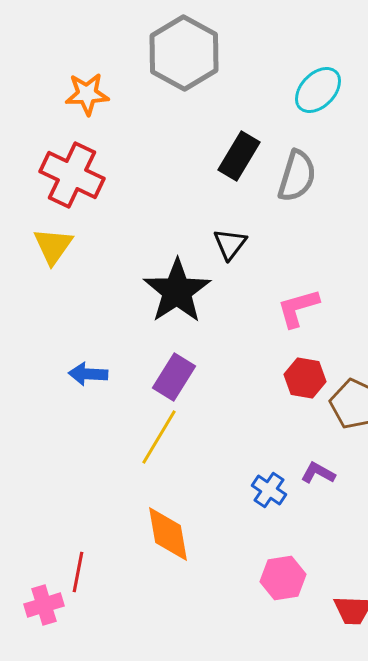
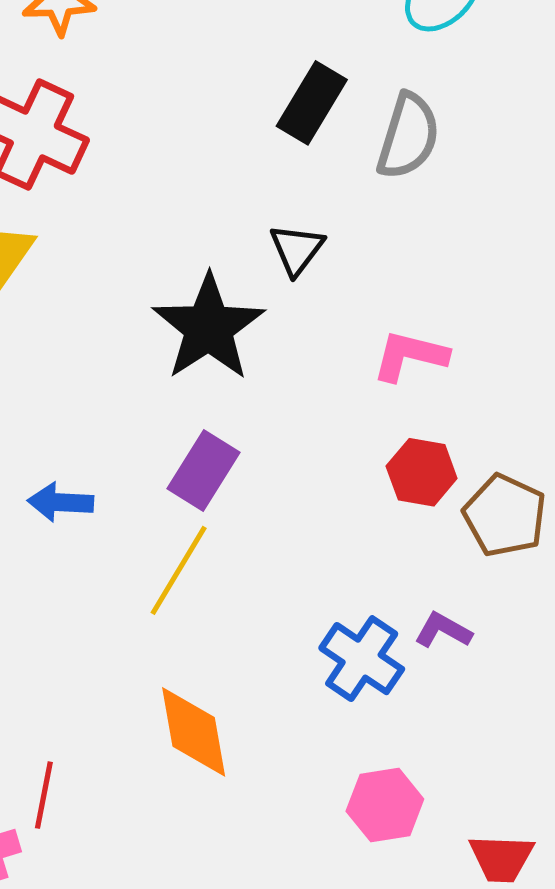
pink L-shape: (298, 308) -> (410, 356), turned 30
blue arrow: (88, 374) -> (60, 502), moved
blue cross: (269, 490) -> (362, 659), size x1.4

